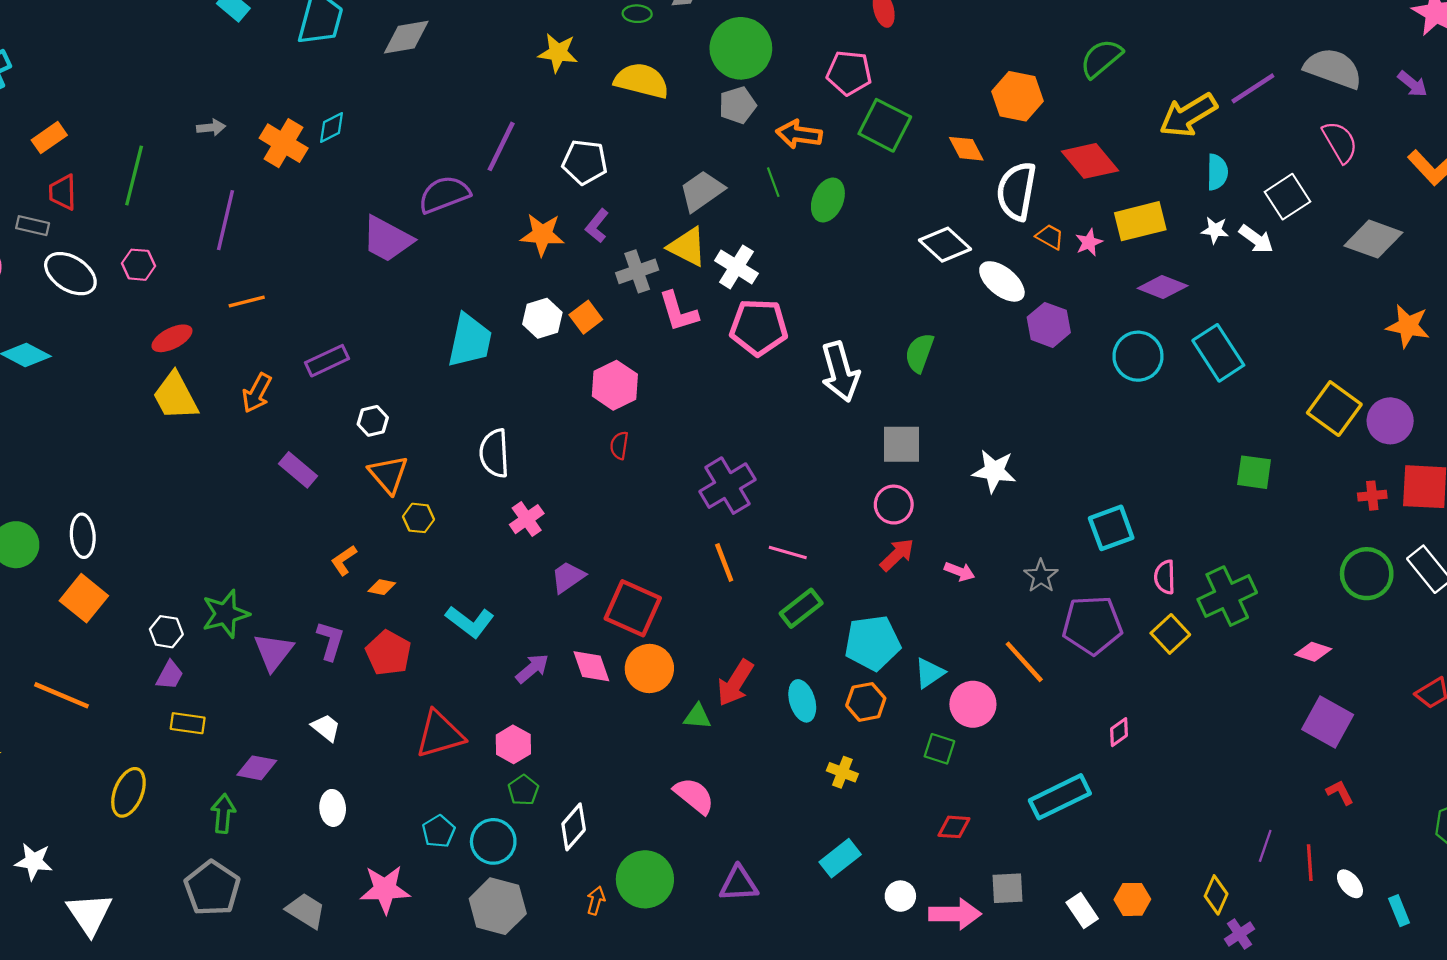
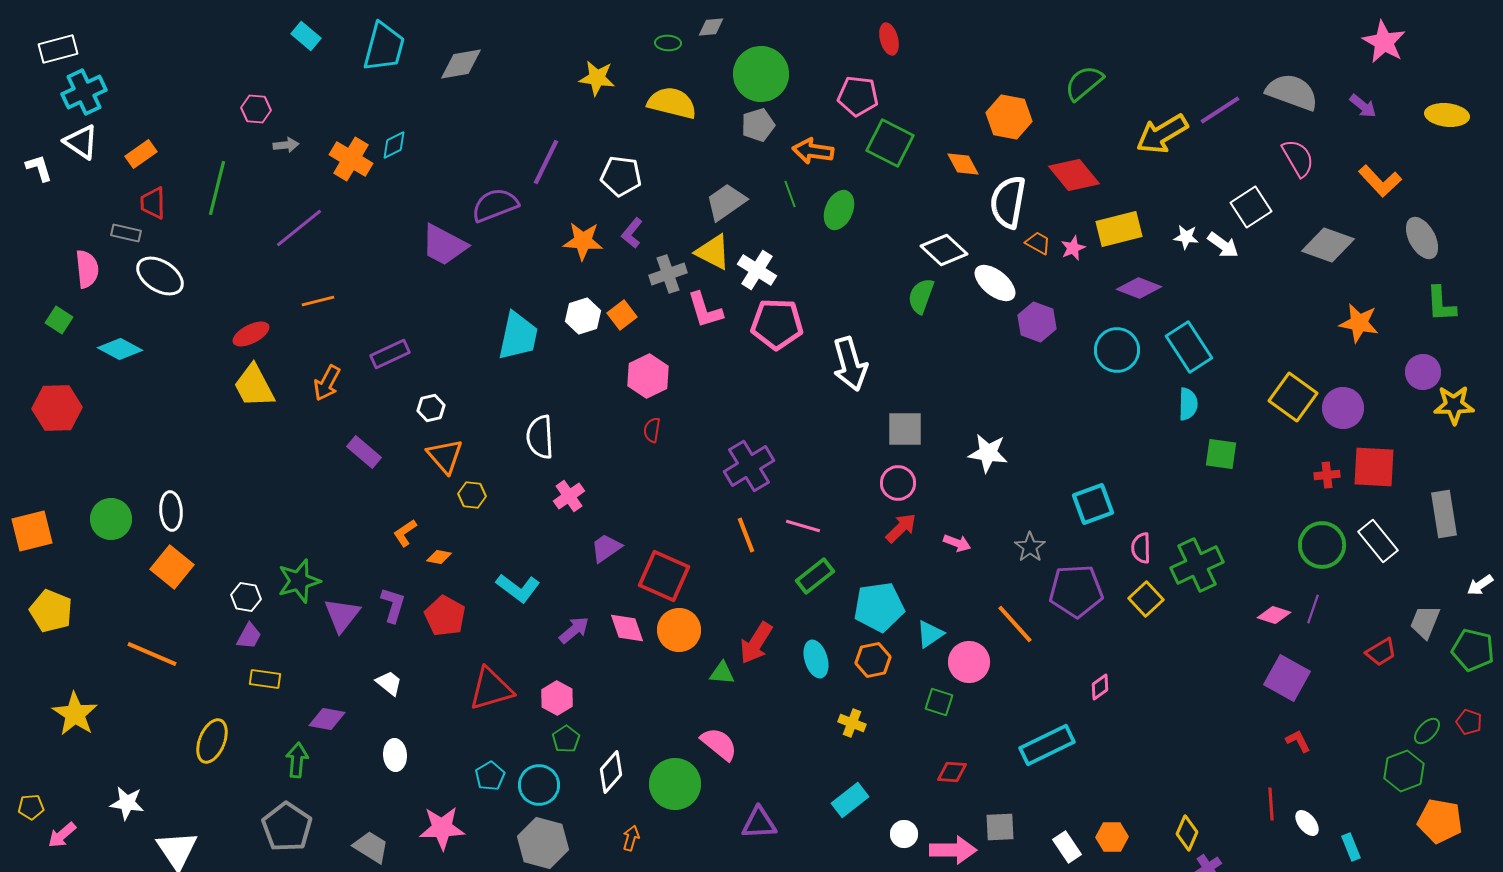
cyan semicircle: (1217, 172) -> (1188, 404), moved
purple line: (226, 220) -> (299, 228), turned 38
pink hexagon: (139, 265) -> (256, 109), moved
green semicircle: (919, 353) -> (921, 296), moved
purple line: (1265, 846) -> (1313, 609), moved
green circle: (645, 879) -> (675, 784), moved

